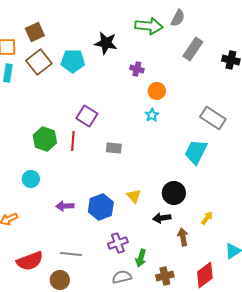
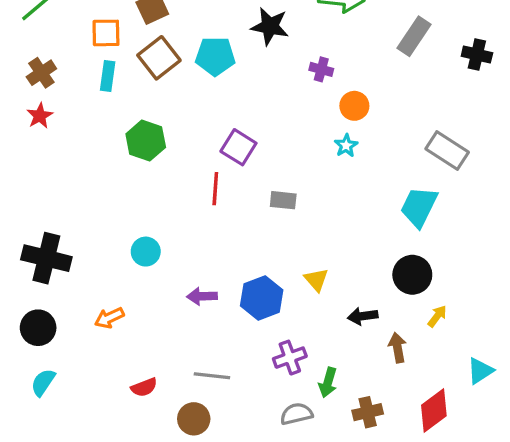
green hexagon: (45, 139) -> (146, 141), moved
black circle: (174, 193) -> (412, 275), moved
red semicircle: (30, 261) -> (144, 387), size x0.6

